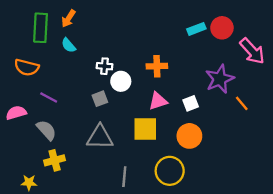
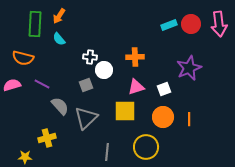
pink arrow: (252, 51) -> (219, 24), moved, turned 35
orange line: (242, 103) -> (189, 119), moved, turned 40
pink semicircle: (16, 113) -> (12, 85), moved
gray semicircle: (46, 130) -> (60, 106), moved
gray triangle: (100, 137) -> (86, 118), turned -45

